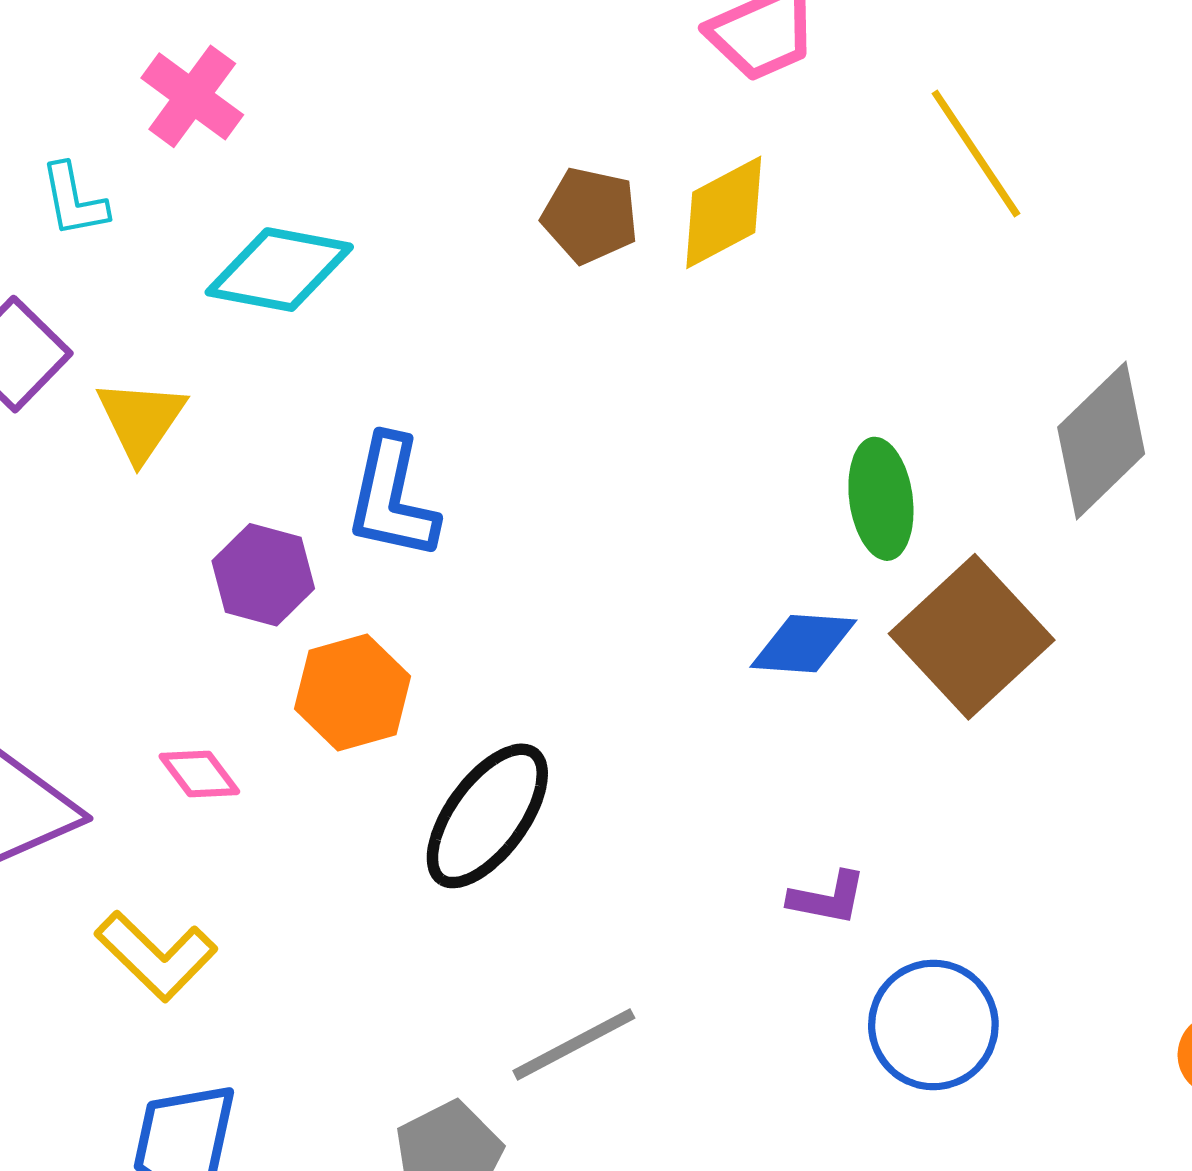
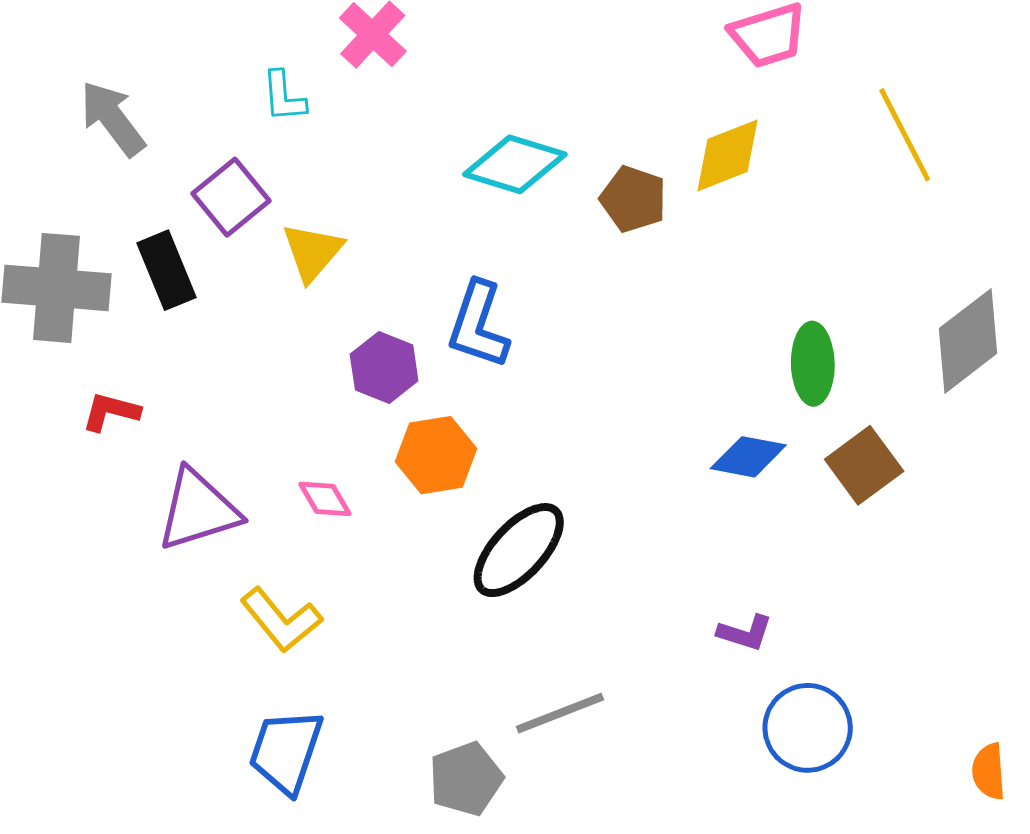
brown pentagon: (590, 215) -> (633, 199), moved
cyan diamond: (279, 270) -> (515, 164), moved
brown square: (972, 637) -> (864, 465), size x0.7

